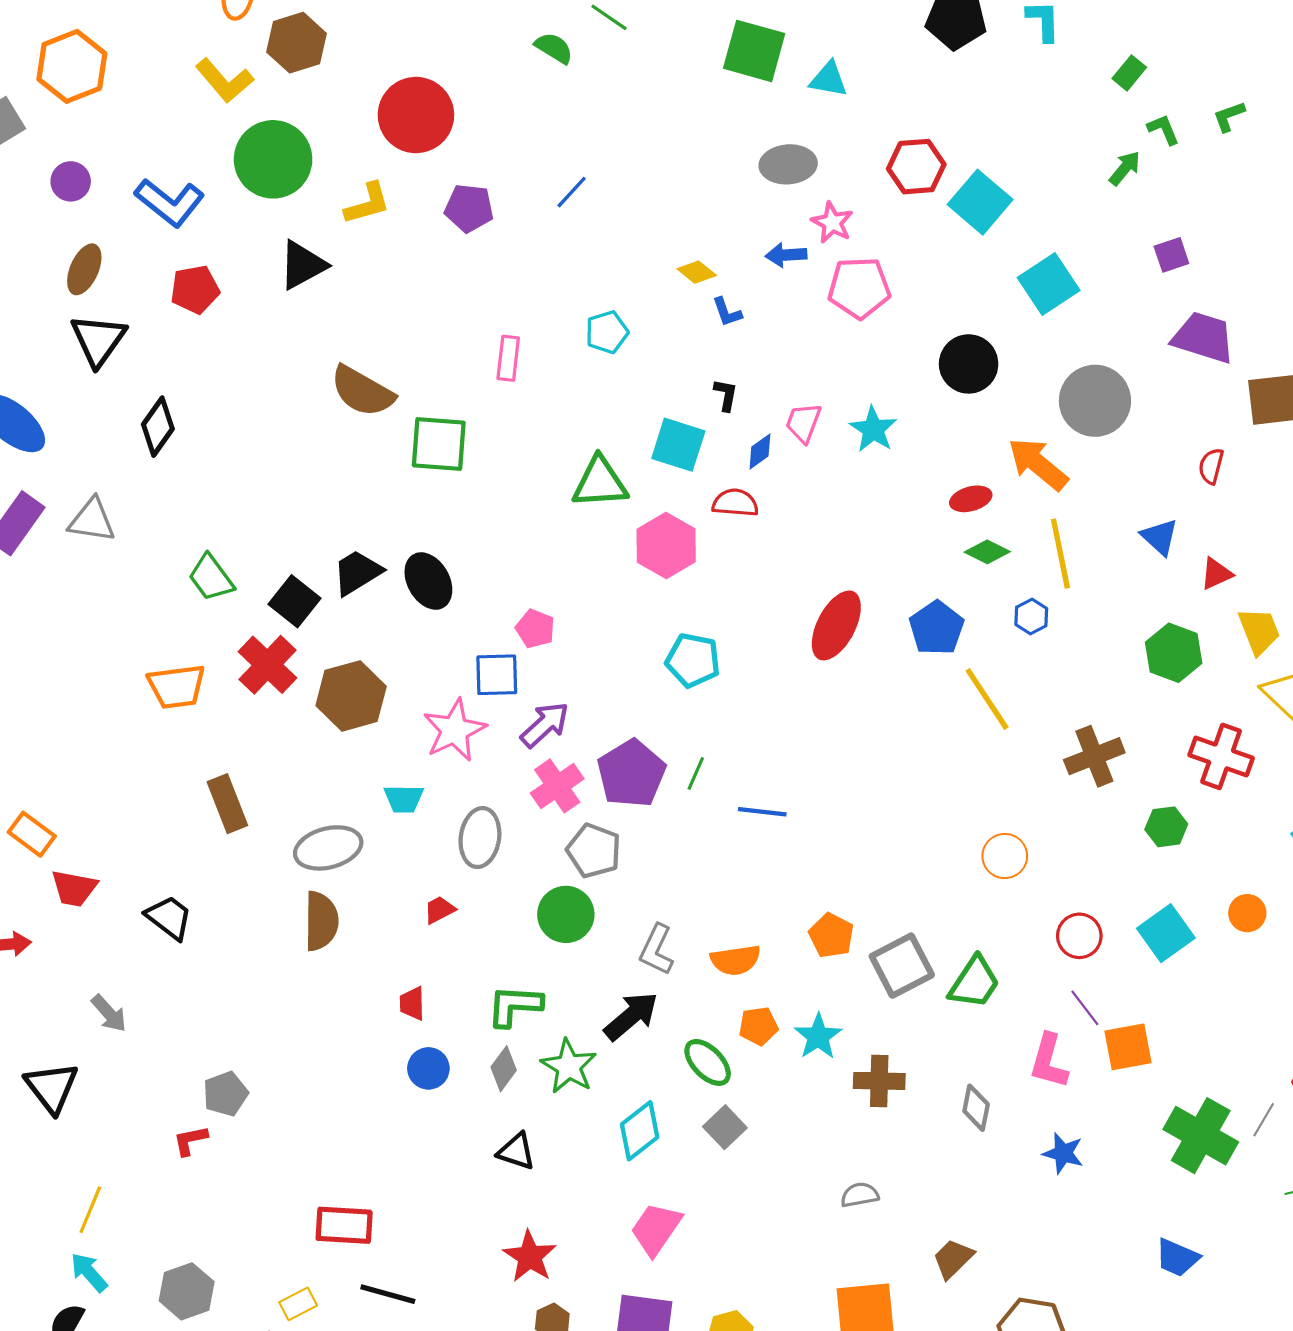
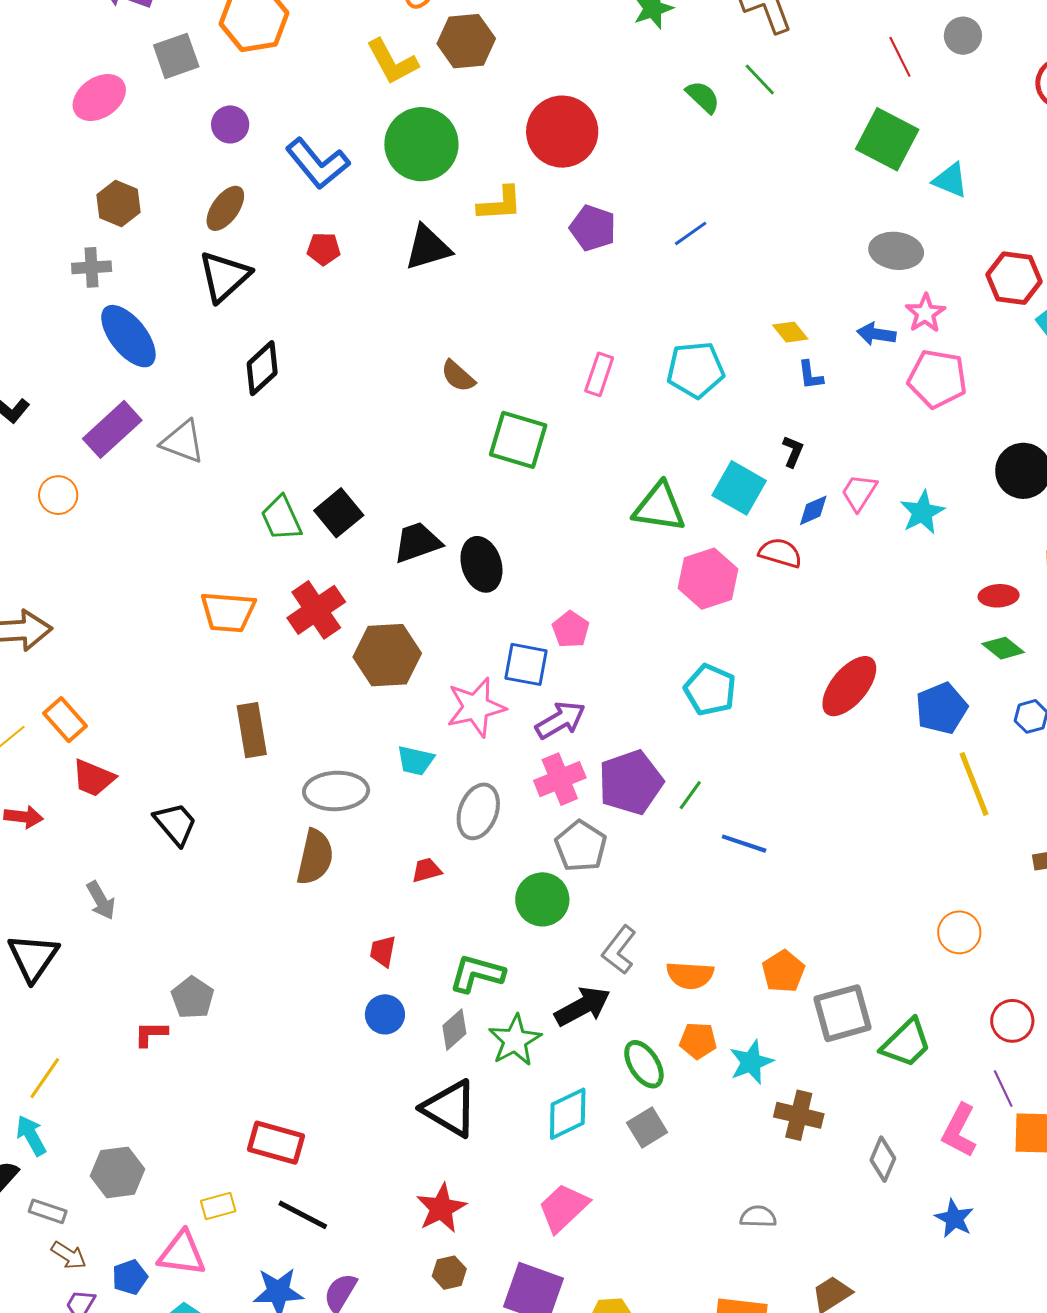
red pentagon: (195, 289) -> (324, 249), size x0.7
cyan pentagon: (607, 332) -> (696, 370), size x1.4
brown semicircle: (362, 391) -> (458, 376), size x0.6
black square: (294, 601) -> (339, 513), moved
gray pentagon: (225, 1094) -> (193, 998), turned -30
black triangle: (516, 1151) -> (450, 1108), size x1.6

